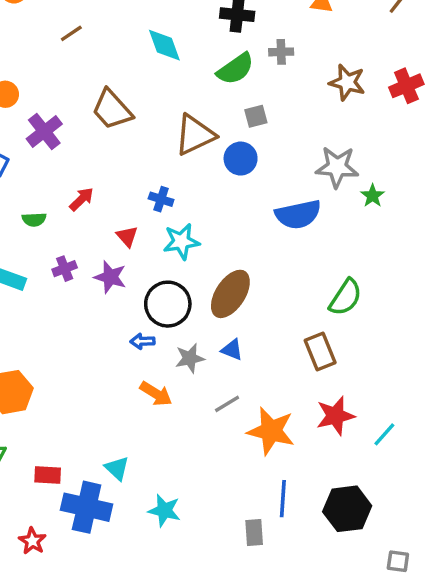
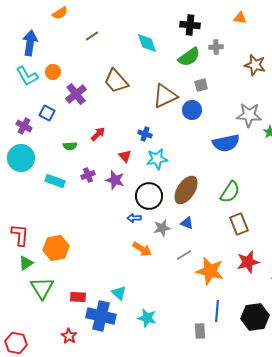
green semicircle: (345, 297) -> (230, 192), moved

